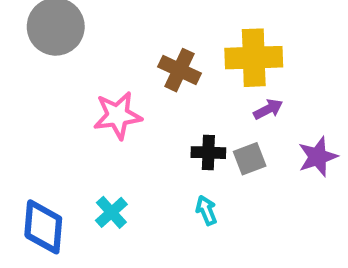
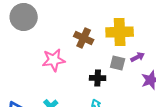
purple arrow: (268, 109) -> (138, 57), moved
gray square: (250, 159) -> (118, 63), moved, turned 35

